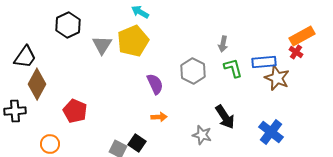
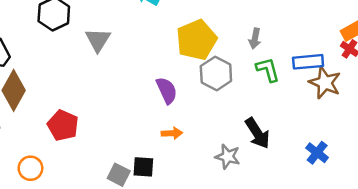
yellow pentagon: (133, 41) -> (196, 40), moved
blue cross: (271, 132) -> (317, 153), size x0.7
black square: (137, 143) -> (143, 167), turned -30

